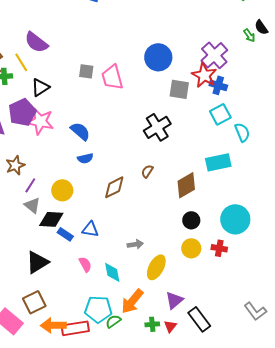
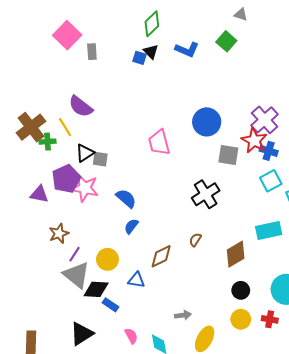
gray square: (86, 71) -> (100, 159), moved
blue semicircle: (85, 158) -> (131, 226), turned 140
gray triangle: (32, 205) -> (76, 275), size x1.6
blue triangle: (90, 229) -> (136, 280), moved

